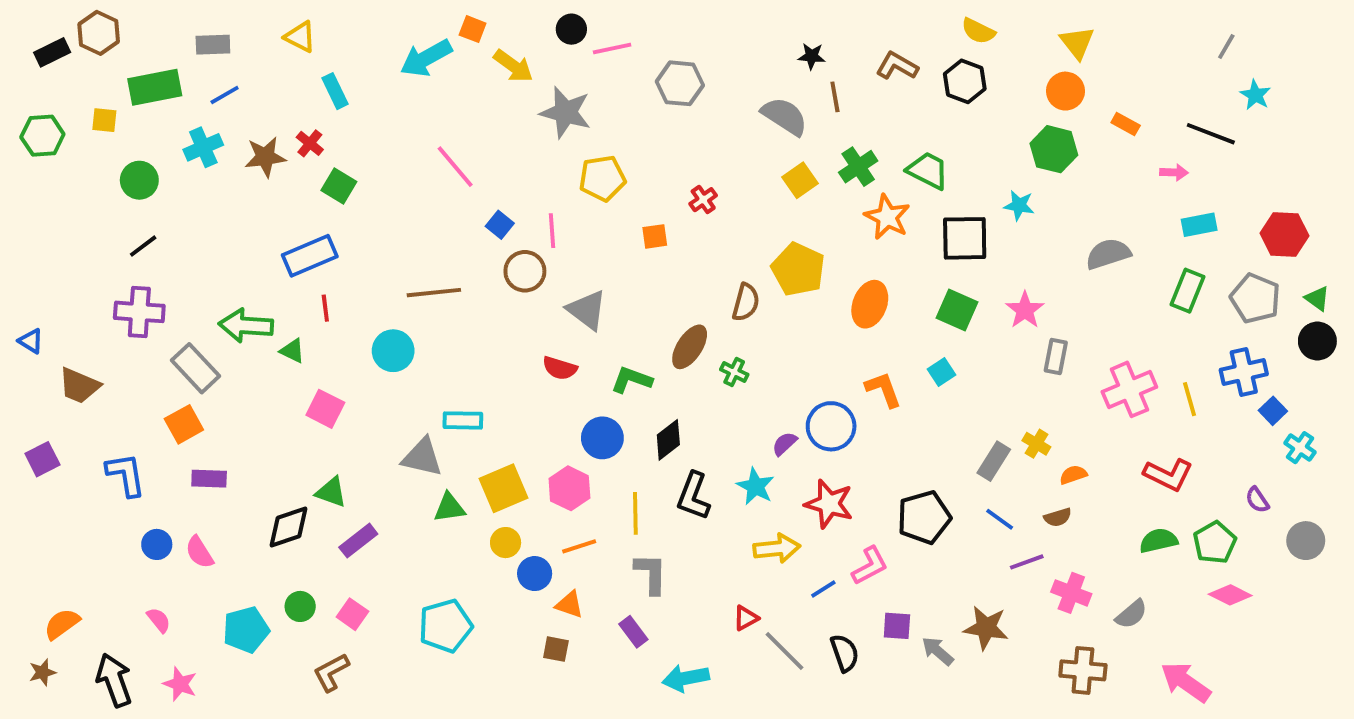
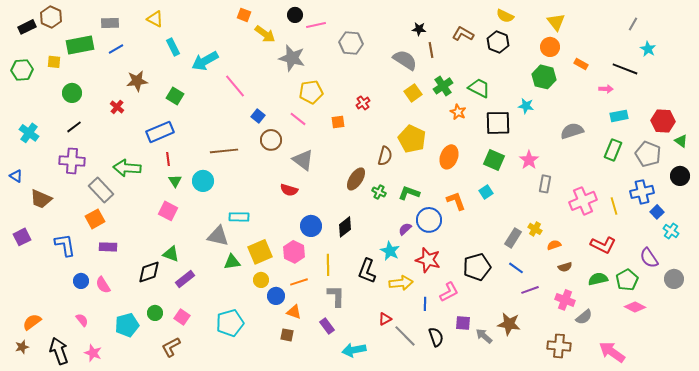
cyan arrow: (426, 58) -> (205, 61), moved
red cross: (310, 143) -> (117, 107), moved
cyan cross: (203, 147) -> (29, 133), moved, turned -30
orange star: (887, 217) -> (458, 112), size x0.7
pink line: (552, 231) -> (298, 119), moved, turned -48
green triangle: (1317, 298) -> (681, 141), moved
green triangle: (292, 351) -> (175, 181), moved, turned 32
green L-shape: (631, 380) -> (409, 193), moved
black L-shape: (693, 496) -> (367, 271), moved
purple semicircle: (1257, 500) -> (649, 258), size x1.5
brown semicircle: (1058, 517) -> (565, 267), moved
blue line: (823, 589) -> (425, 304), turned -56
pink cross: (1071, 593) -> (565, 300), moved

